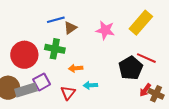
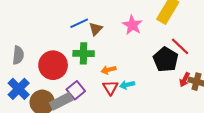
pink star: (105, 30) -> (132, 25), turned 30
red line: (146, 58) -> (180, 46), turned 30
red triangle: (68, 93) -> (110, 88), moved

